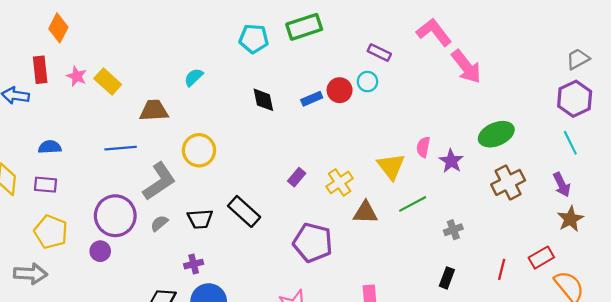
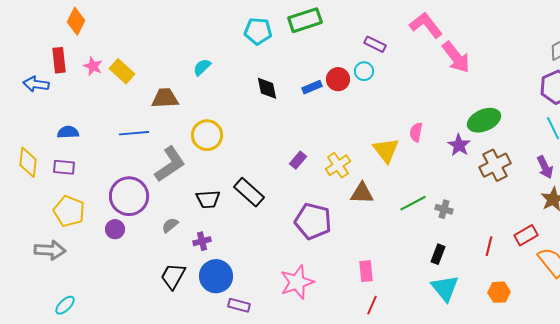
purple star: (451, 161) -> (459, 145), moved
green line: (413, 204) -> (413, 203), moved
gray semicircle: (159, 223) -> (170, 225), moved
gray cross: (453, 230) -> (444, 209), turned 36

